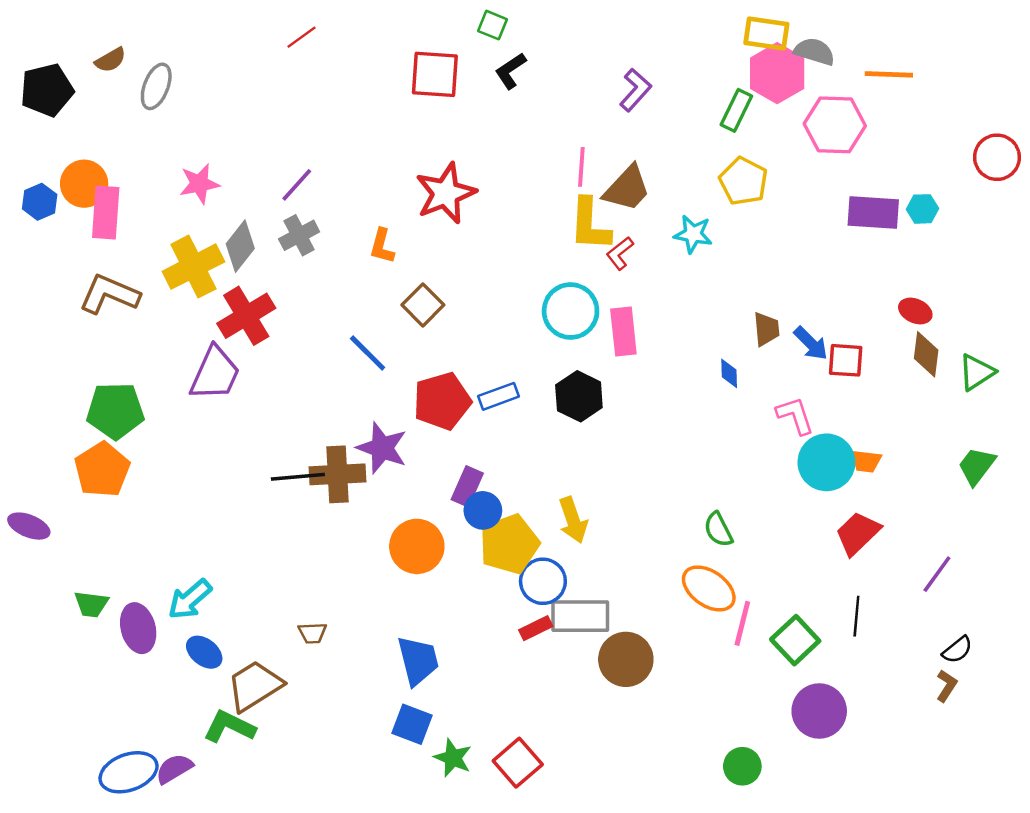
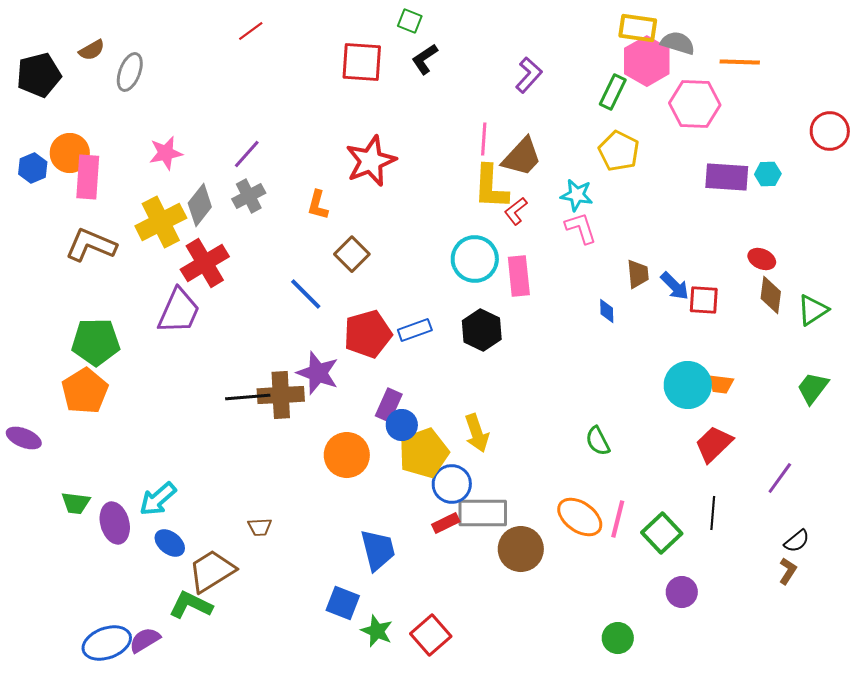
pink L-shape: (795, 416) -> (581, 228), moved
orange ellipse: (709, 588) -> (580, 517), moved
blue trapezoid: (418, 661) -> (378, 550), moved
purple circle: (819, 711) -> (682, 592), size x0.7

